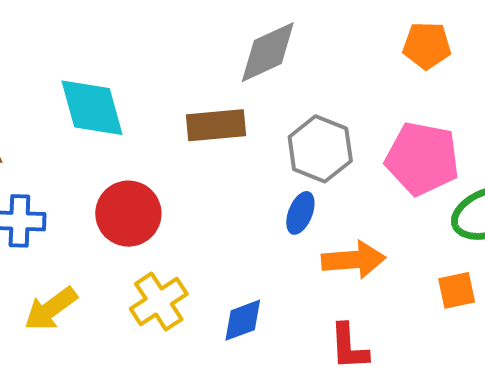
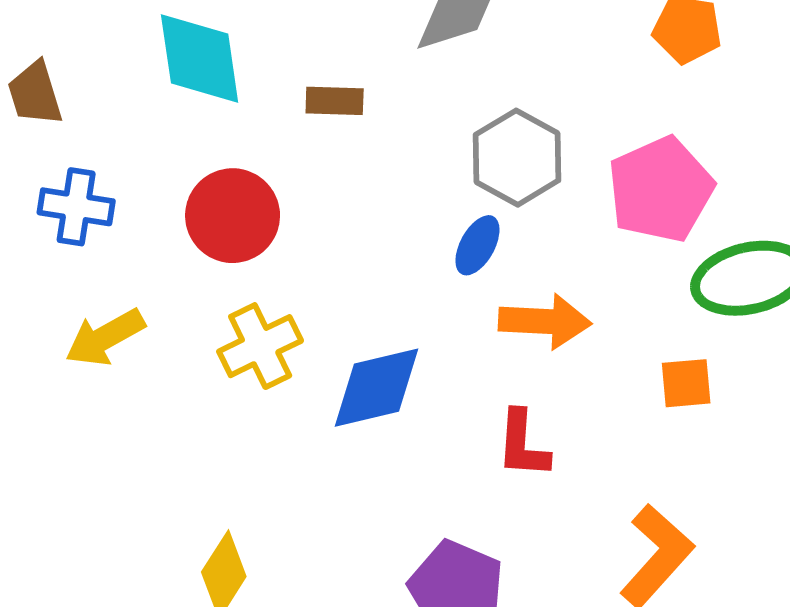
brown rectangle: (216, 125) -> (335, 101), moved, size x0.7
pink pentagon: (422, 159) -> (661, 189), turned 30
blue diamond: (243, 320) -> (376, 388), size x1.5

